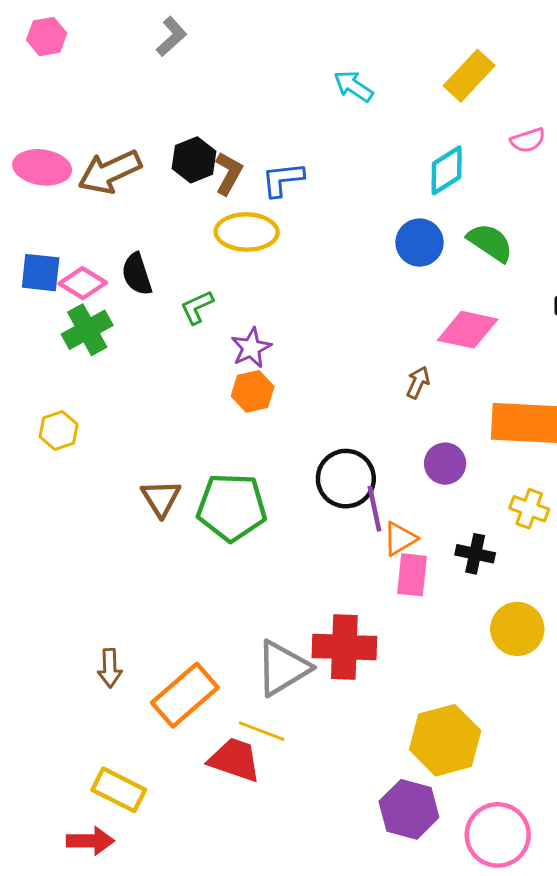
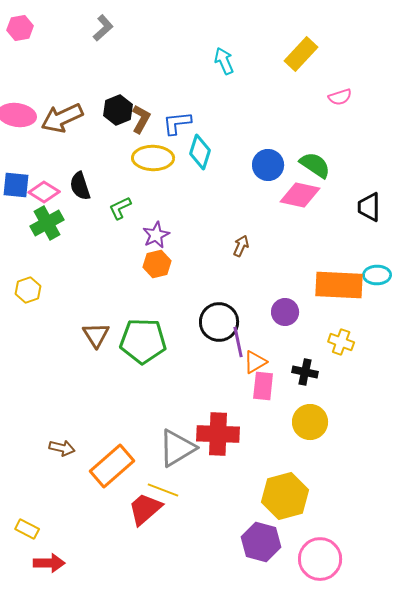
cyan arrow: (353, 86) -> (224, 61), turned 32
cyan diamond: (447, 170) -> (200, 152), moved, turned -40
pink diamond: (468, 330) -> (300, 195), moved
brown arrow: (418, 382) -> (241, 246), moved
yellow circle: (517, 629) -> (310, 422), moved
brown arrow: (110, 668) -> (62, 448), turned -75
red trapezoid: (235, 760) -> (145, 509), turned -60
yellow rectangle: (119, 790) -> (27, 529), moved, size x0.7

